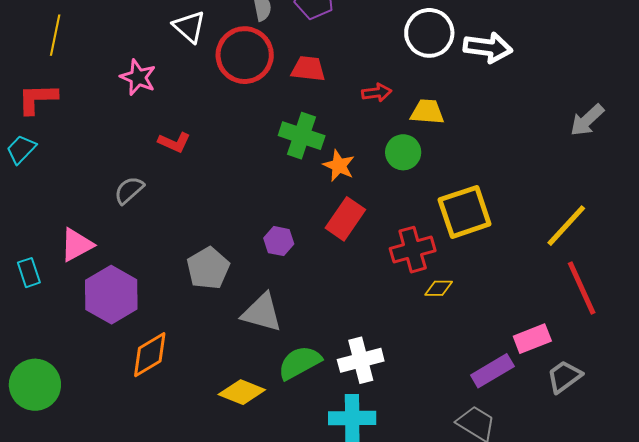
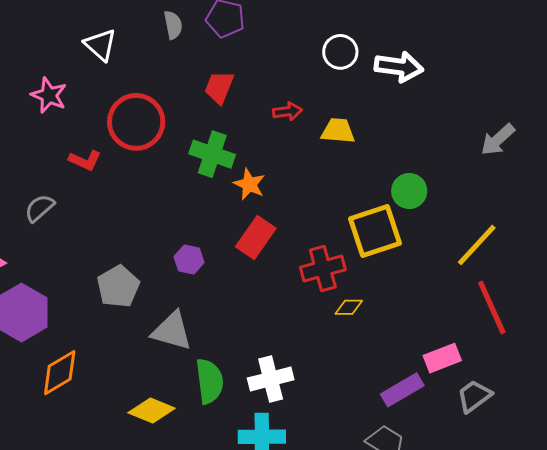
white circle: (429, 33) -> (340, 52), size x0.7
red circle: (245, 55) -> (136, 122), moved
red trapezoid: (308, 69) -> (219, 87), turned -75
green circle: (403, 152) -> (409, 191), moved
green semicircle: (300, 363) -> (209, 381), turned 111

